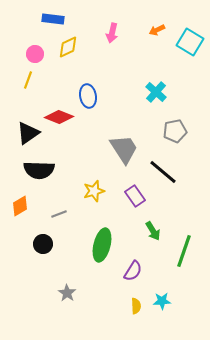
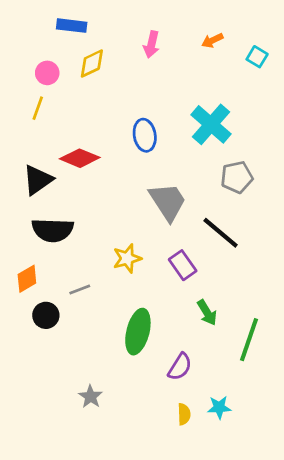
cyan square: (190, 42) -> (257, 57), size x0.6
cyan cross: (156, 92) -> (211, 124), size x1.4
blue ellipse: (88, 96) -> (145, 135), moved
black circle: (43, 244) -> (46, 315), moved

